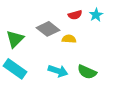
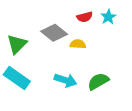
green semicircle: (87, 72) -> (98, 81), turned 126

